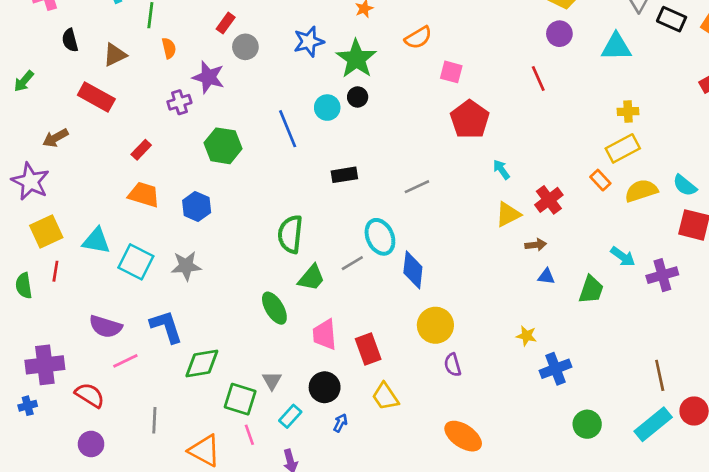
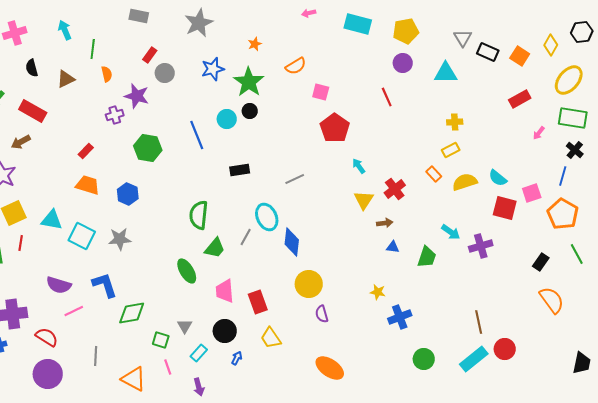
red rectangle: (96, 97) -> (33, 111), moved
yellow rectangle: (623, 148) -> (451, 150), size x0.7
yellow triangle: (508, 214) -> (364, 200), turned -30
gray line: (352, 263) -> (246, 237), turned -30
green square: (240, 399) -> (161, 340), size x0.7
purple circle: (91, 444) -> (48, 374), size x1.5

